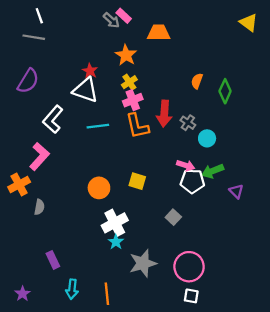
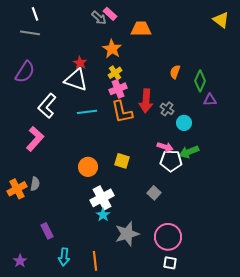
orange cross: (19, 185) -> (17, 189), moved
purple triangle: (236, 191) -> (210, 100), moved, turned -48

